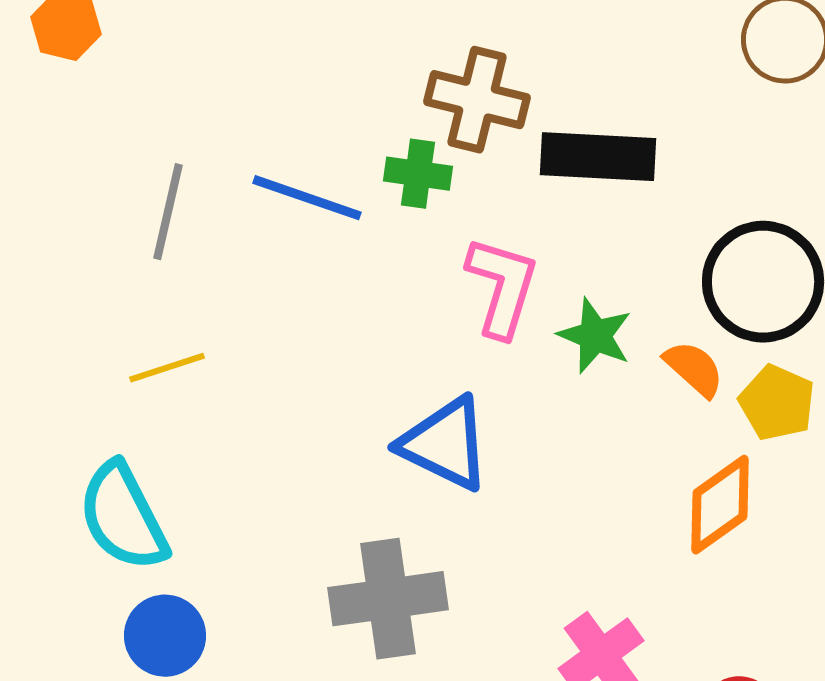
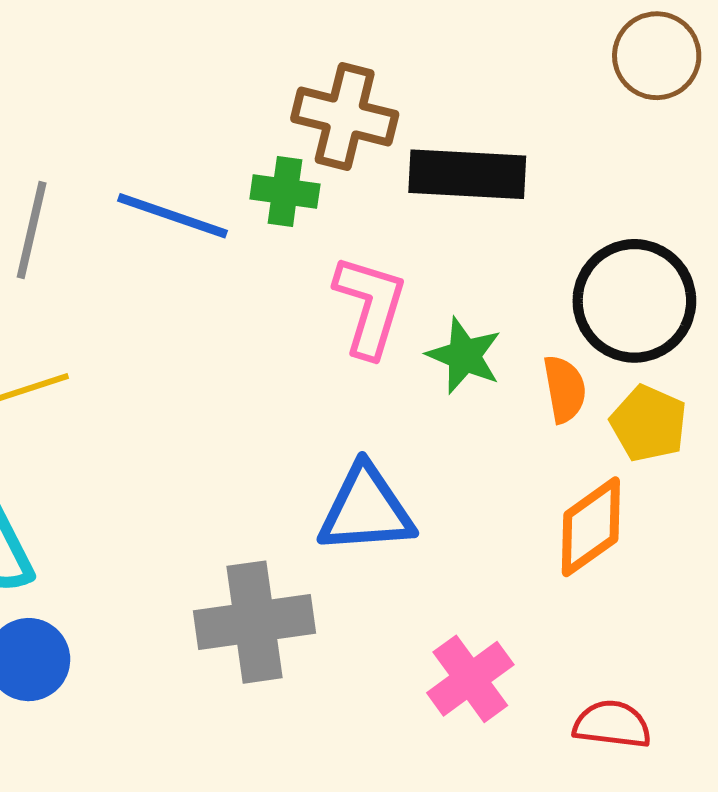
orange semicircle: (694, 369) -> (565, 389), turned 38
blue triangle: (445, 444) -> (366, 510), moved, turned -30

